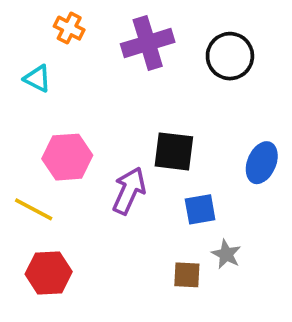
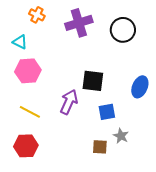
pink hexagon: (67, 157) -> (28, 71), moved
yellow line: (34, 209) -> (30, 112), moved

